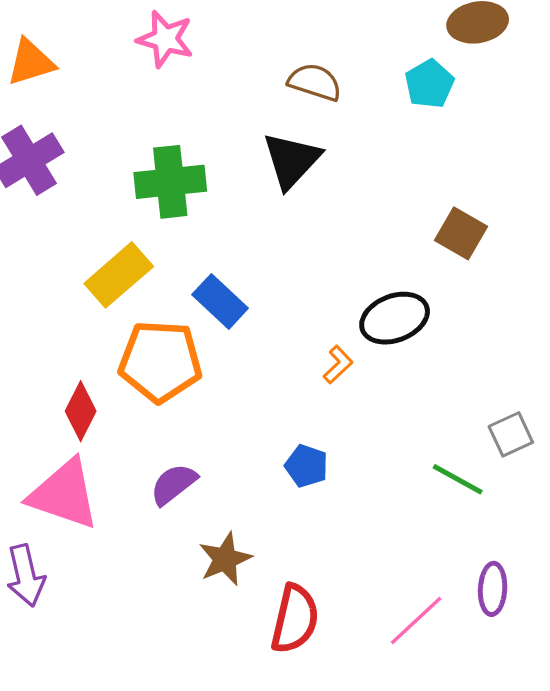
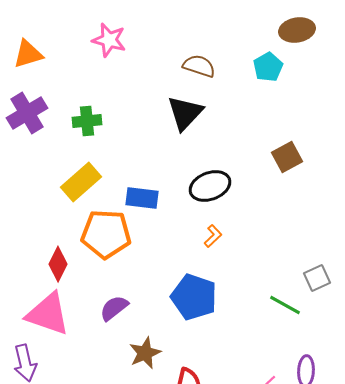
green cross: (170, 182) -> (87, 121), moved, size x0.7
brown square: (461, 233) -> (287, 157), turned 32
blue rectangle: (220, 301) -> (142, 198), turned -36
black ellipse: (395, 318) -> (210, 186), moved
blue pentagon: (306, 466) -> (194, 297), size x1.8

